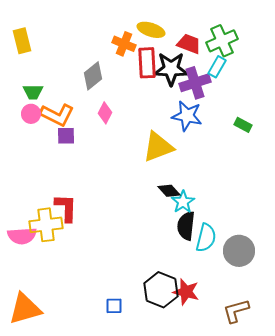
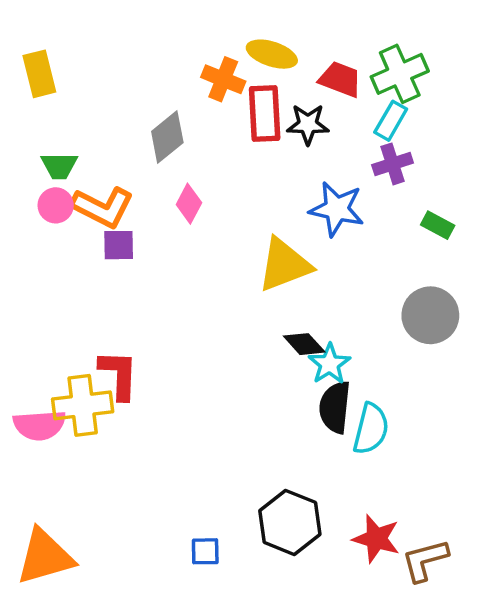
black star: (171, 69) -> (308, 124), size x0.7
purple cross: (195, 83) -> (393, 164), moved, size x0.7
gray circle: (239, 251) -> (430, 315), moved
red star: (186, 292) -> (376, 539), moved

